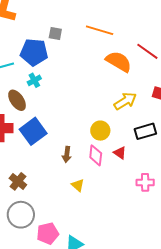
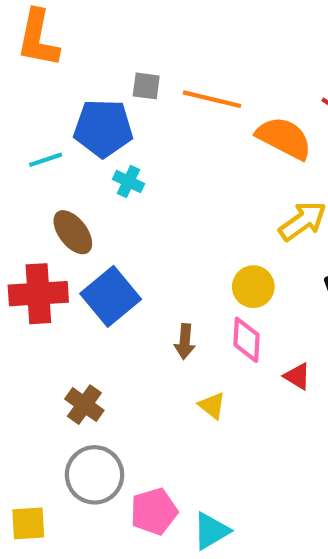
orange line: (100, 30) -> (212, 99), moved
cyan cross: (34, 80) -> (128, 182), moved, turned -32
red triangle: (120, 153) -> (297, 376), moved

